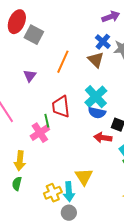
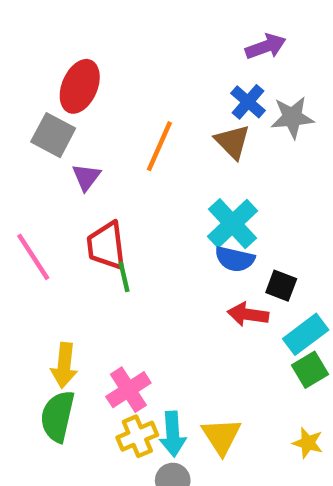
red ellipse: (17, 22) -> (80, 86), moved
gray square: (34, 35) -> (53, 135), moved
red trapezoid: (61, 107) -> (106, 246), moved
pink cross: (40, 133) -> (128, 390), moved
yellow triangle: (84, 177) -> (221, 436), moved
green semicircle: (17, 184) -> (58, 416), size x1.6

